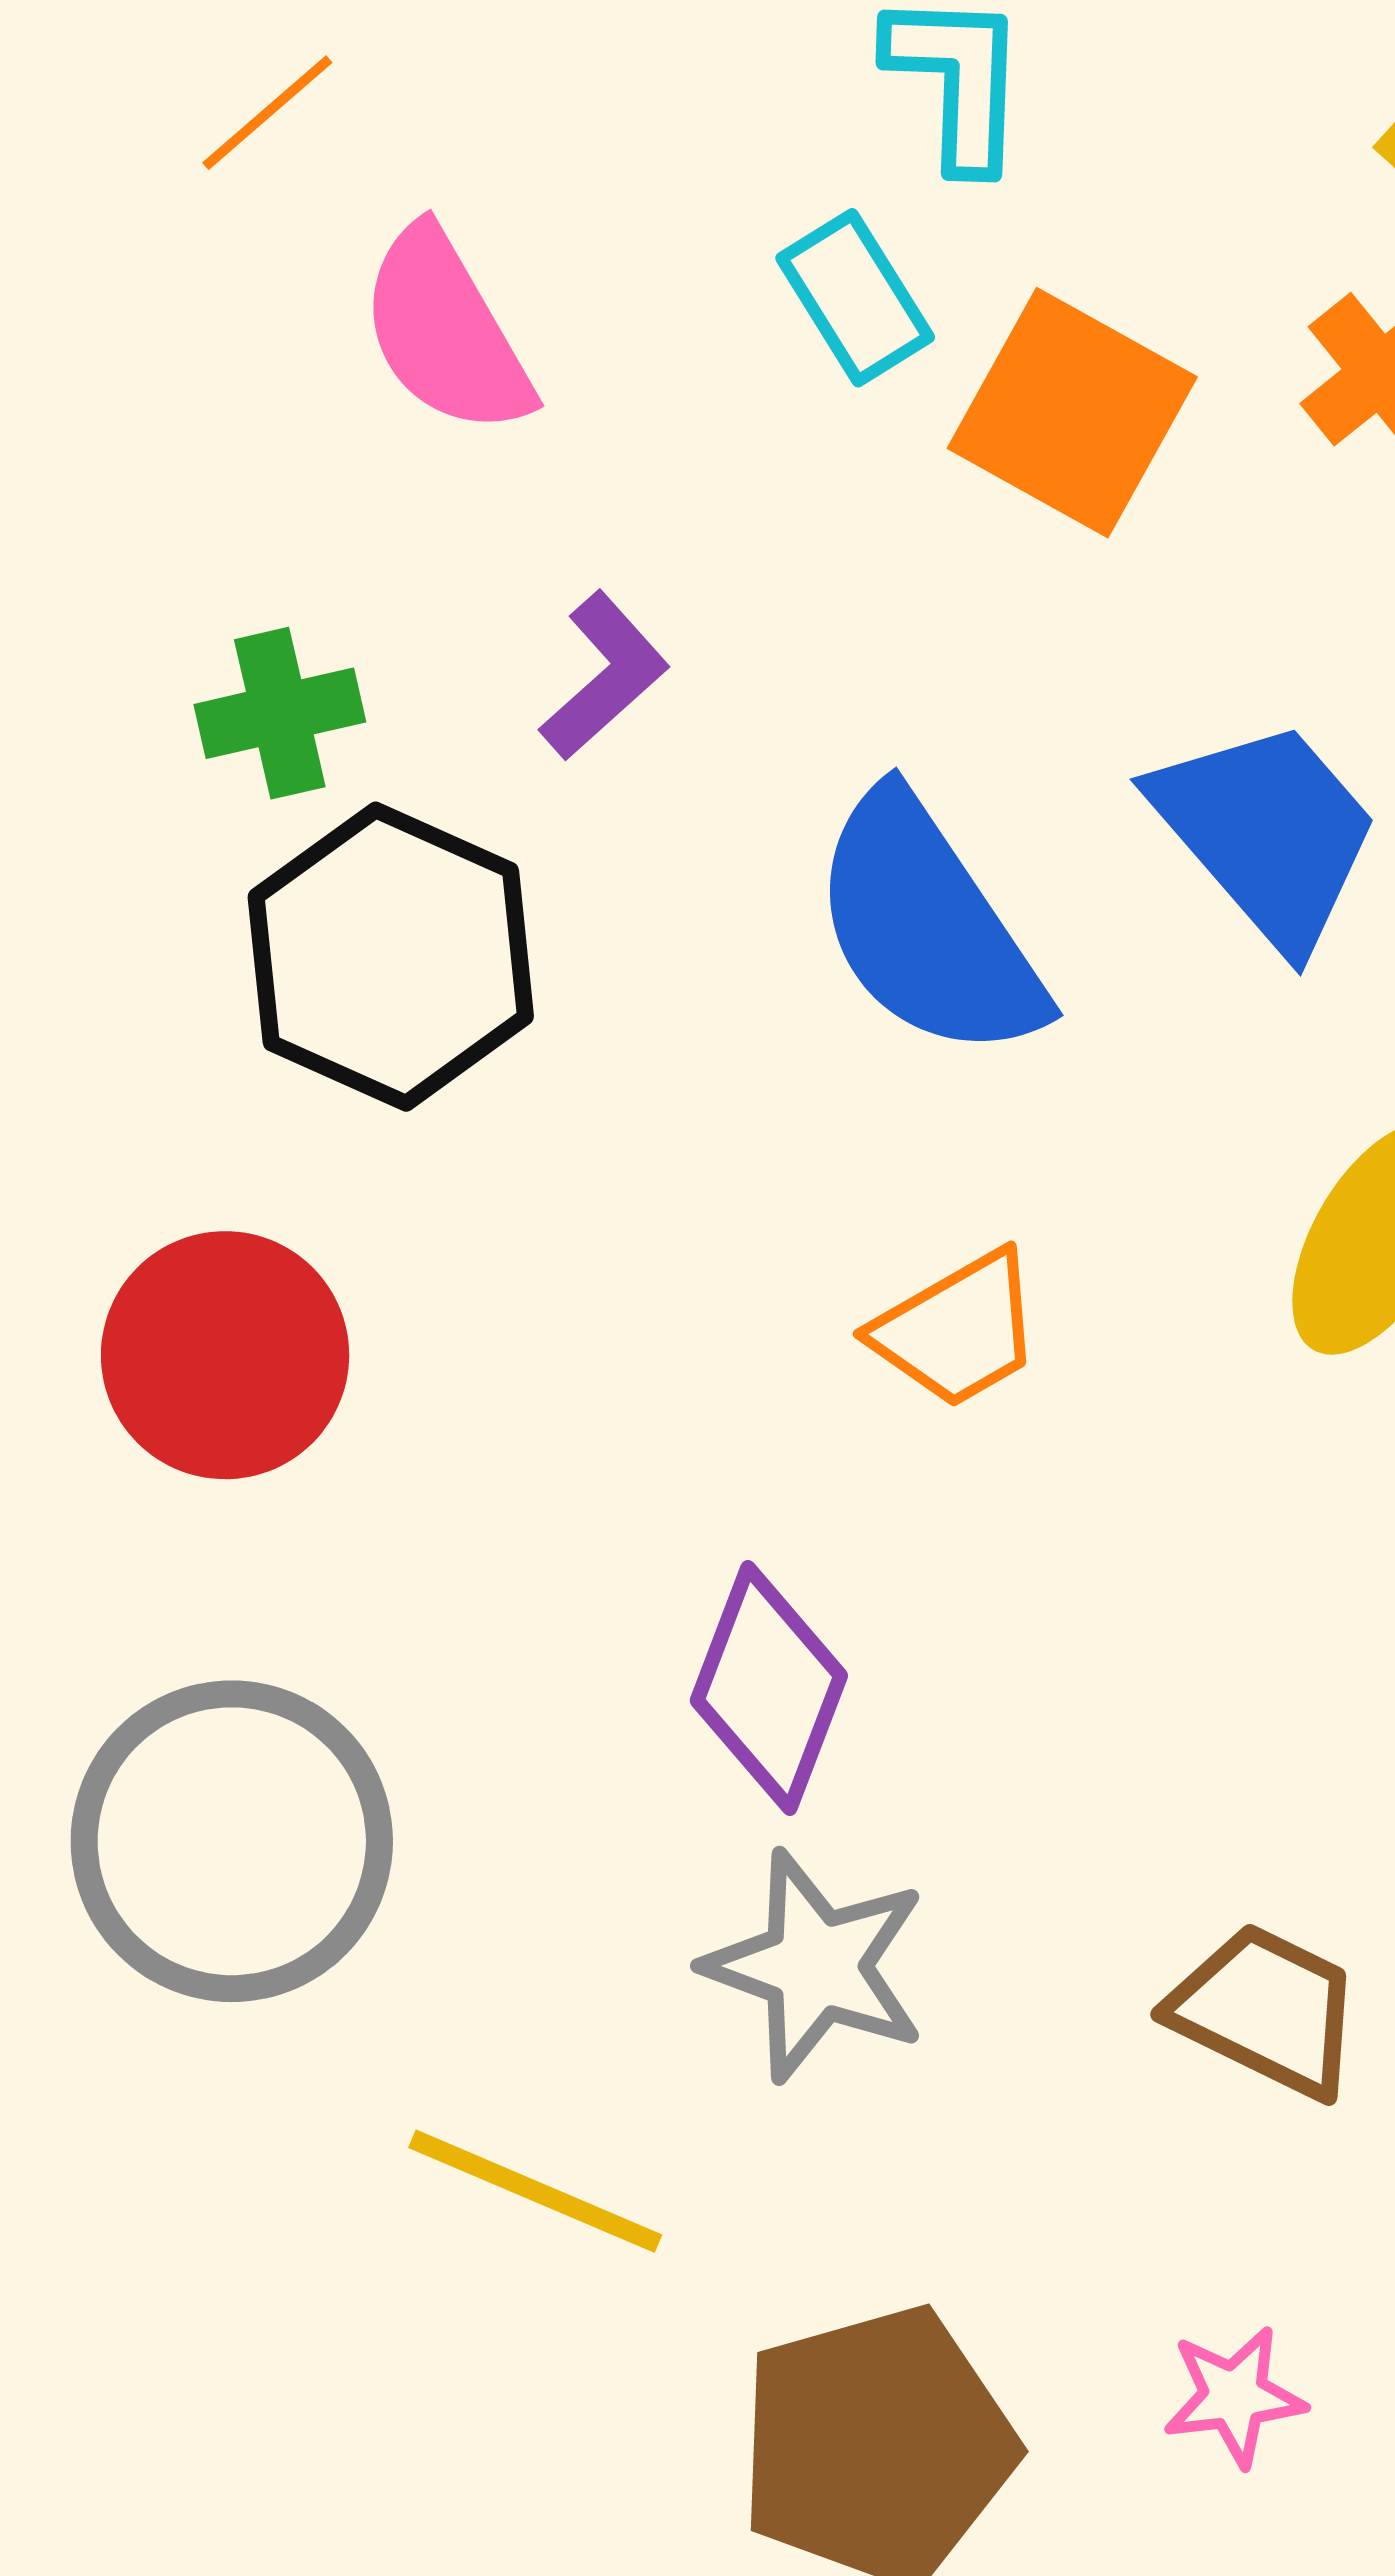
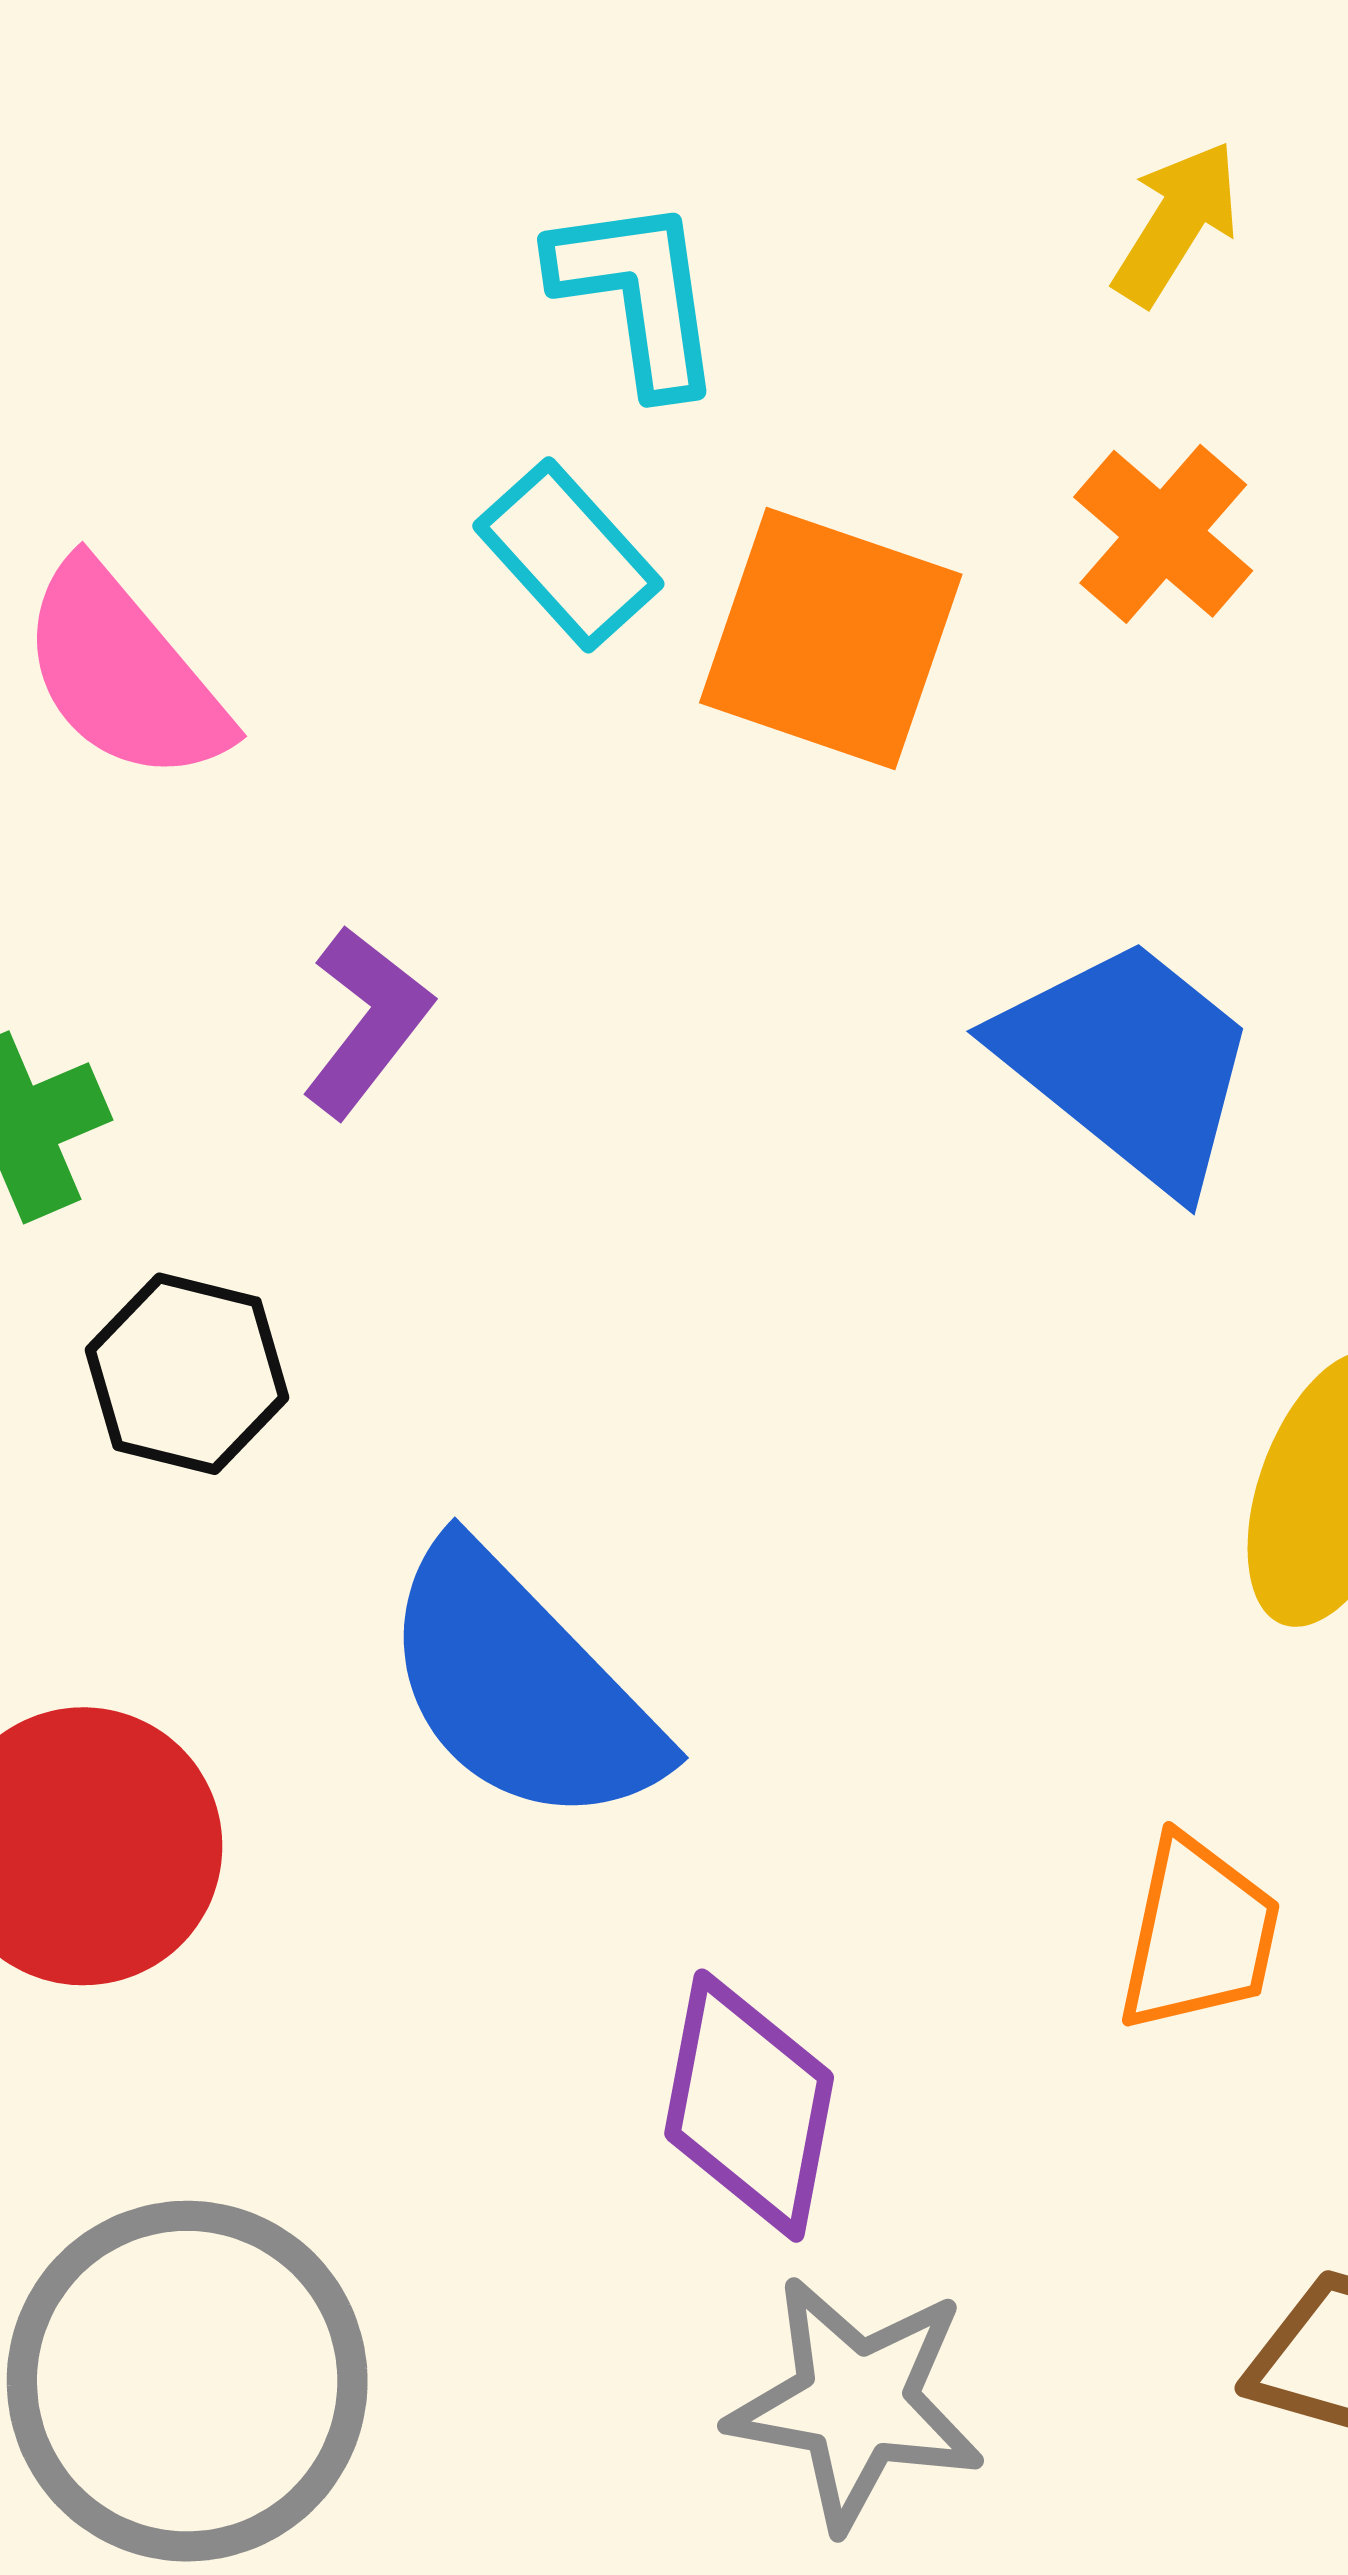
blue semicircle: (927, 927) -> (521, 1687), moved
black hexagon: (391, 957) -> (187, 1374), size x0.6
orange trapezoid: (957, 1330) -> (1199, 1934), moved, turned -38

